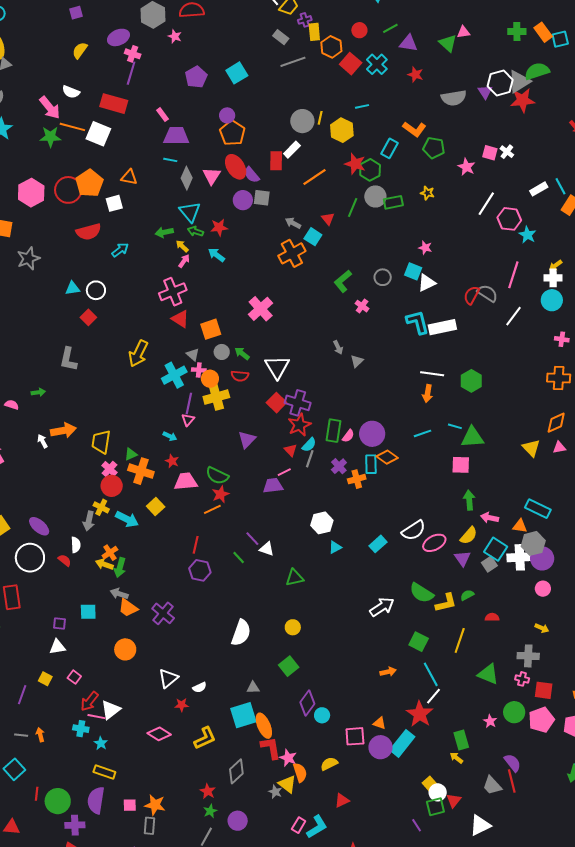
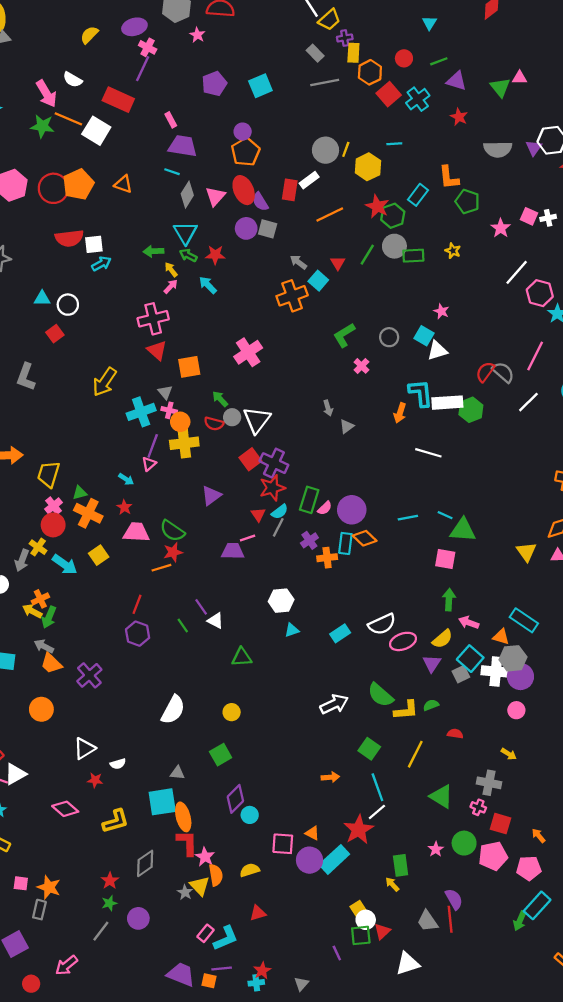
orange L-shape: (414, 129) -> (449, 177), turned 40
white cross: (507, 152) -> (548, 218), turned 32
white square: (114, 203) -> (94, 244), moved
gray circle: (222, 352) -> (232, 417), moved
green hexagon: (471, 381) -> (471, 410), moved
orange arrow: (428, 394) -> (400, 413), moved

